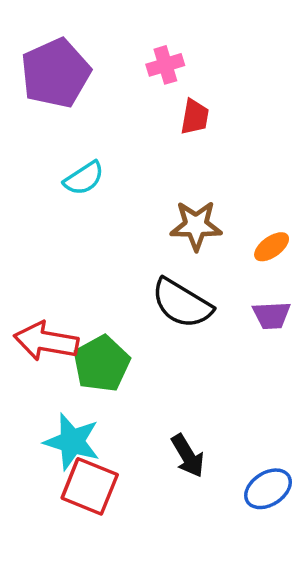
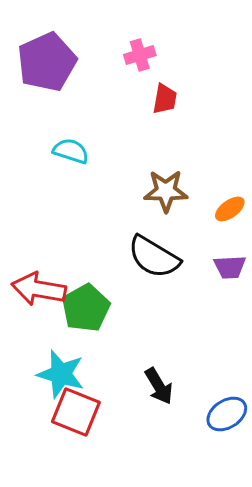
cyan semicircle: (84, 178) -> (71, 151), turned -129

